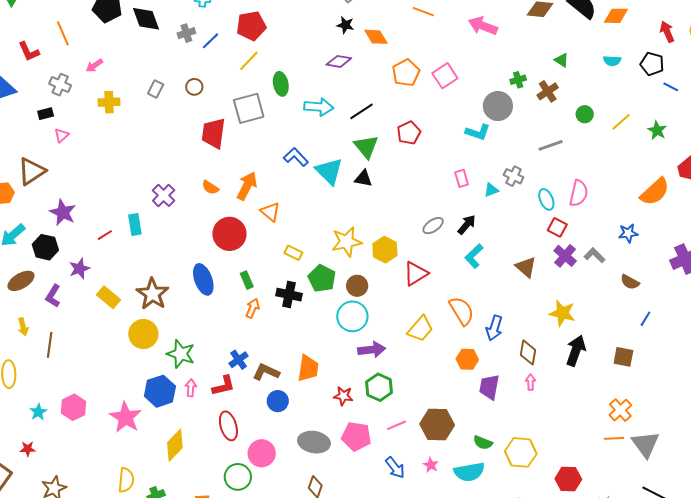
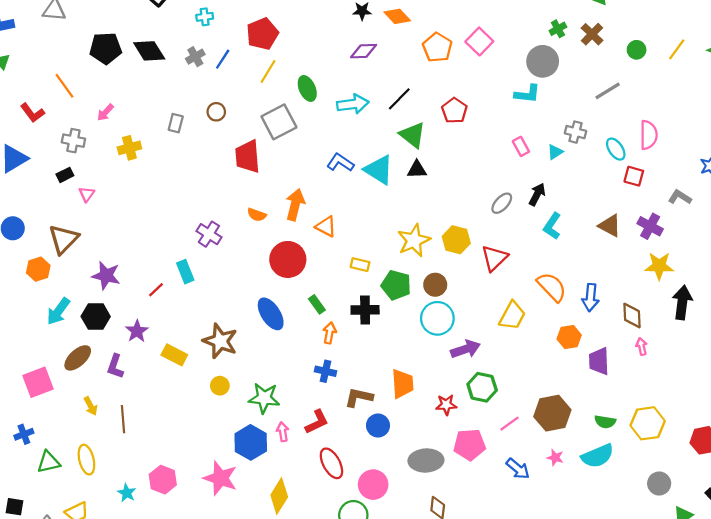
purple cross: (565, 256) -> (650, 226), moved
yellow circle: (143, 334) -> (220, 386), size x0.6
blue cross: (239, 360) -> (326, 371), moved, turned -30

